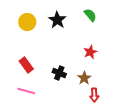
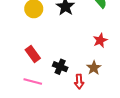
black cross: (59, 73) -> (60, 67), moved
red arrow: (94, 95) -> (79, 81), moved

